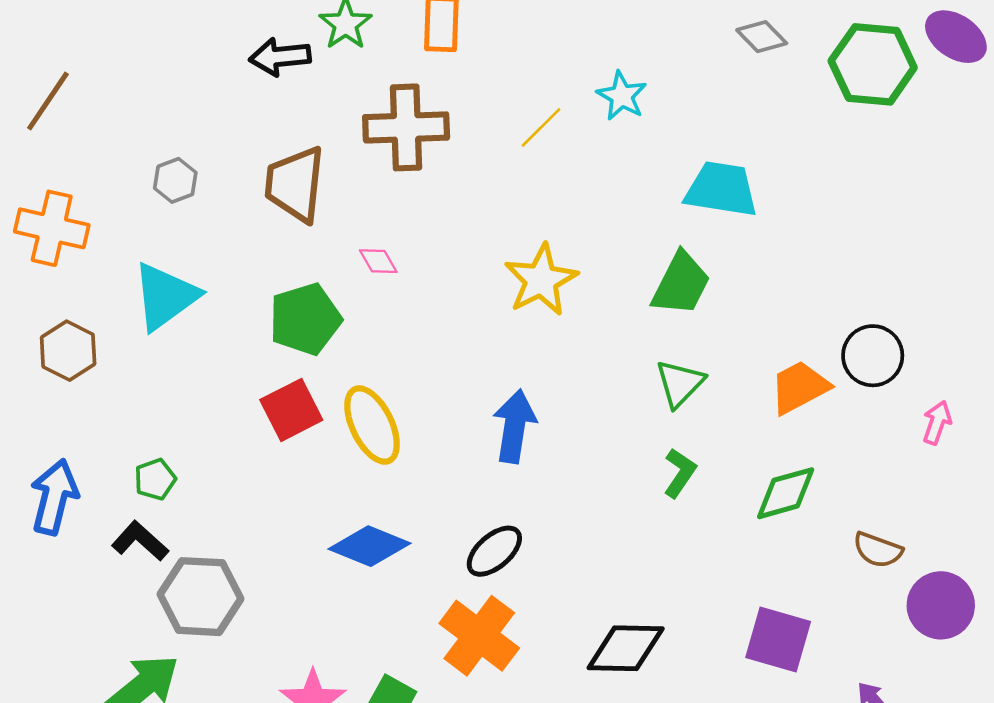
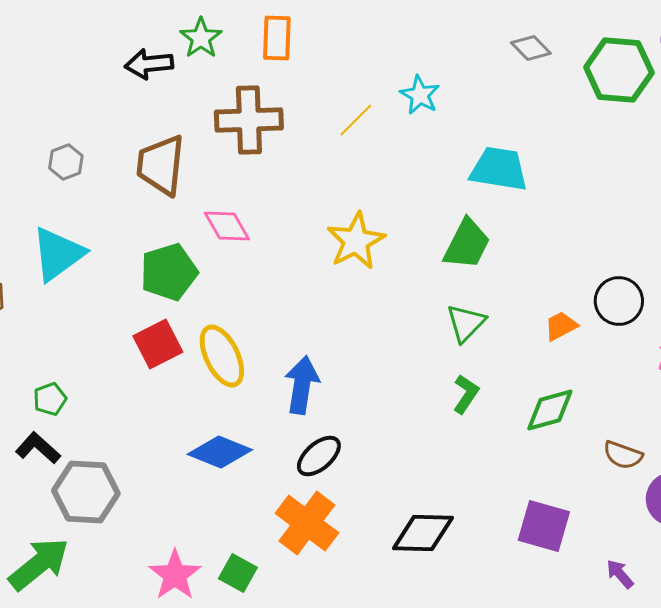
pink diamond: (378, 261) -> (227, 226), size x1.5
orange trapezoid: (800, 387) -> (561, 326), size x0.7
blue arrow: (515, 426) -> (302, 385), moved

